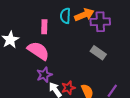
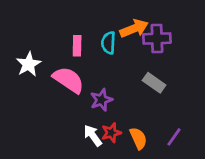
cyan semicircle: (65, 16) -> (108, 43), moved
purple star: (44, 75) -> (101, 100), moved

